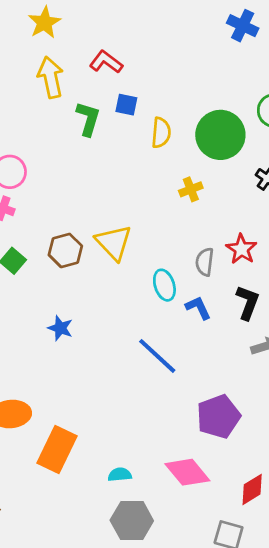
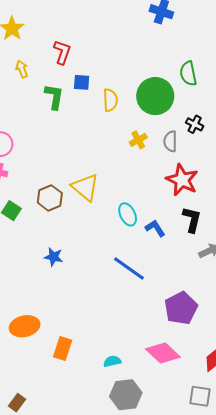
red L-shape: (106, 62) -> (62, 52), turned 80
yellow arrow: (51, 77) -> (22, 69), size x0.6
red star: (241, 249) -> (182, 180), size x1.4
gray semicircle: (205, 262) -> (170, 141), moved
orange rectangle: (57, 450) -> (63, 349), size x0.7

